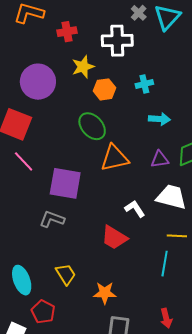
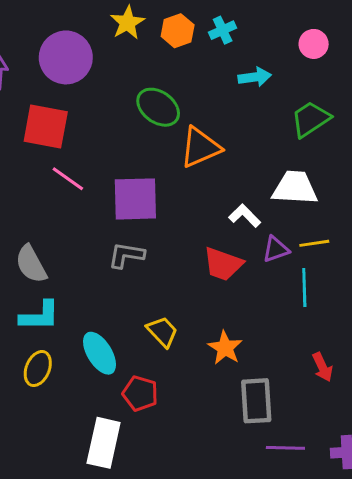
orange hexagon: (104, 89) -> (178, 31), moved
purple triangle: (160, 159) -> (276, 249), moved
orange star: (105, 293) -> (225, 348), turned -30

